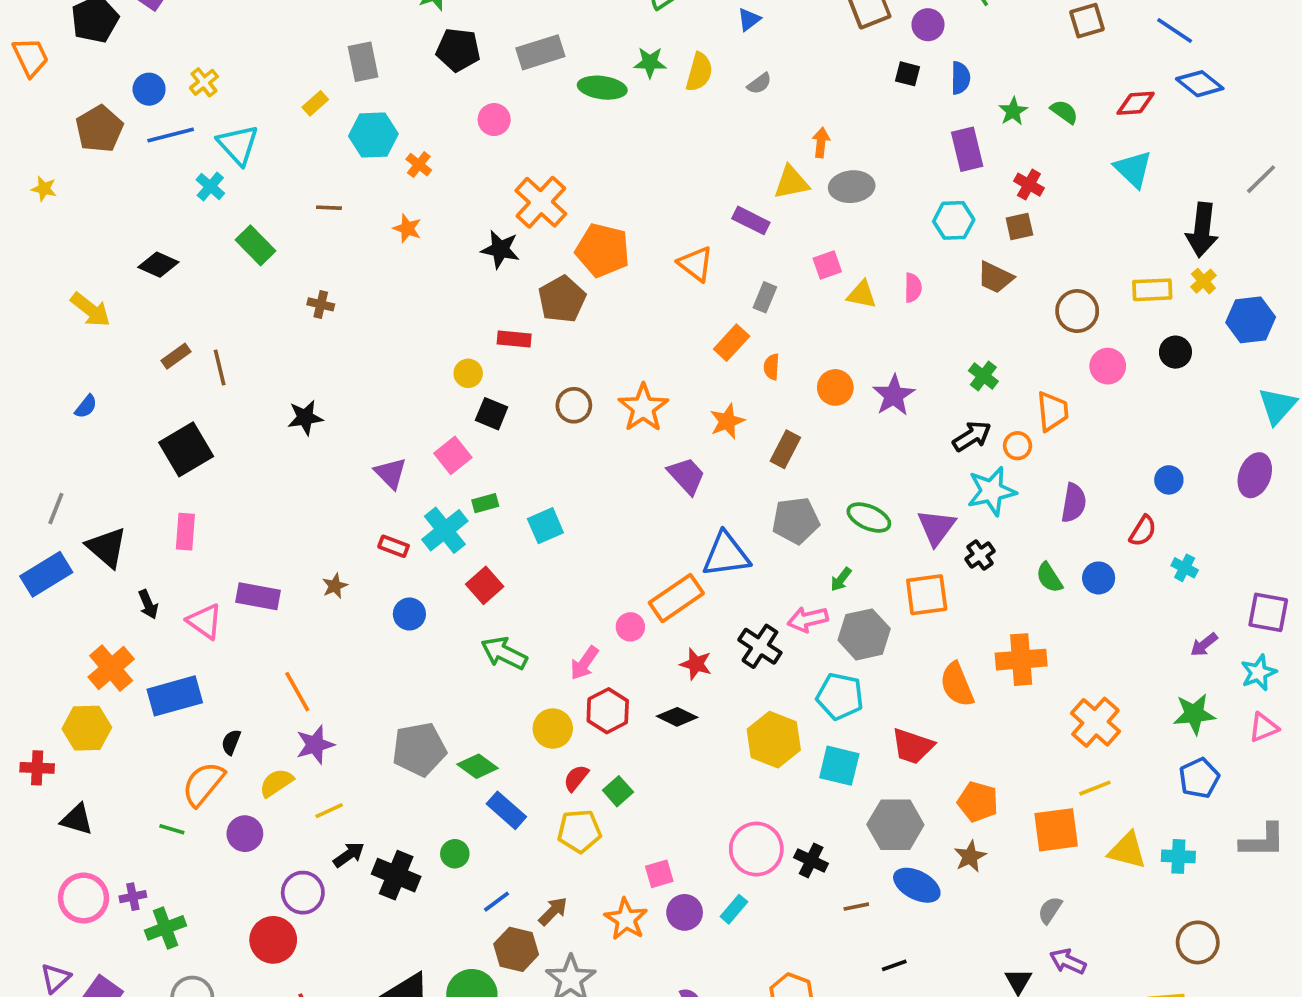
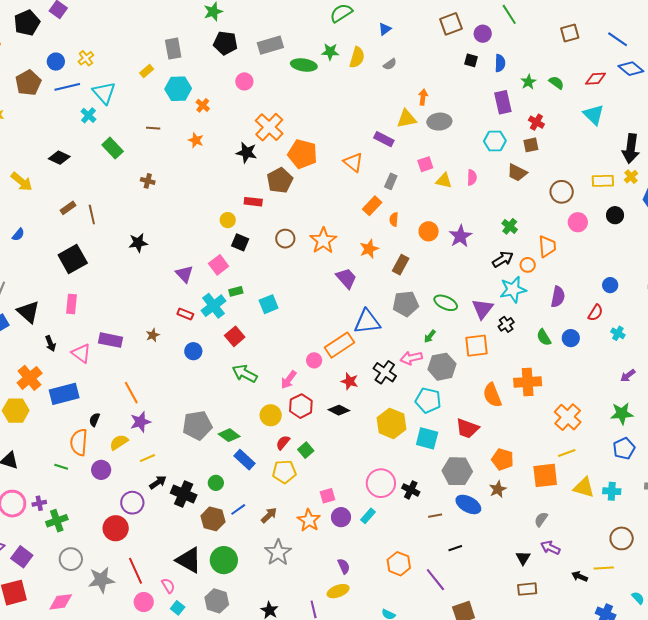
orange semicircle: (203, 784) -> (79, 442), turned -36
brown hexagon: (516, 949) -> (213, 519), moved

